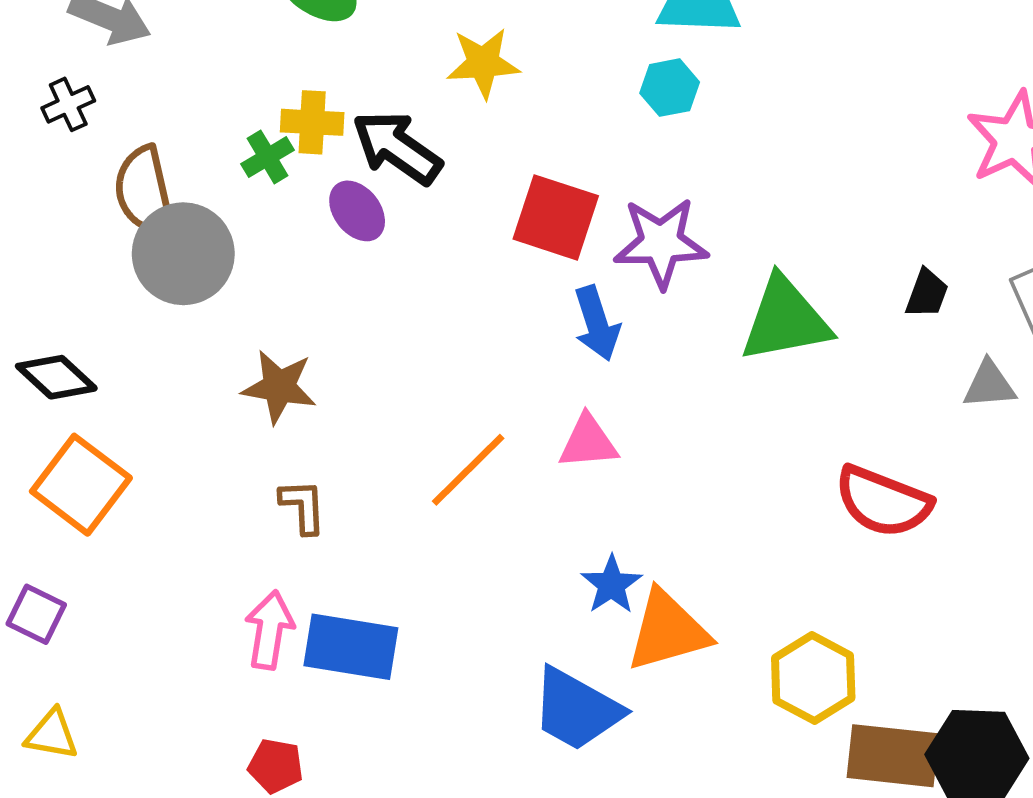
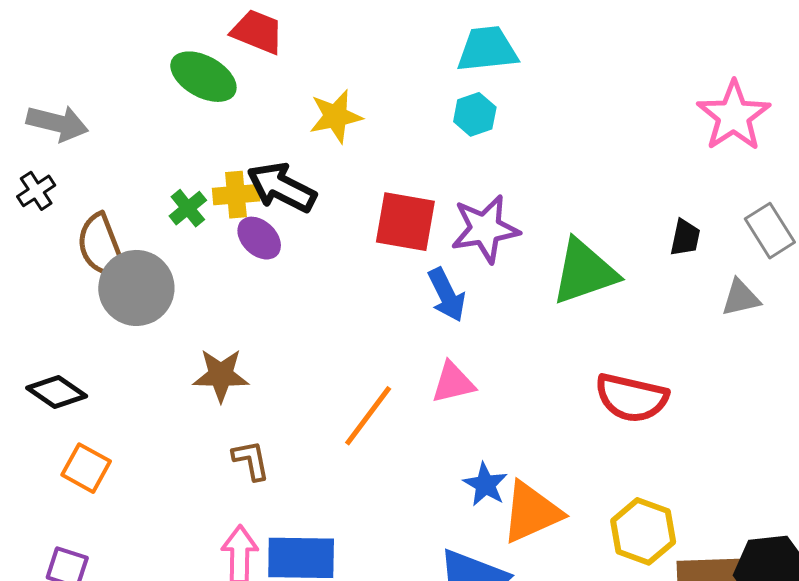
yellow cross: (312, 122) -> (236, 195), moved
orange square: (81, 485) -> (86, 468), size x0.7
red semicircle: (883, 502) -> (632, 398), moved

